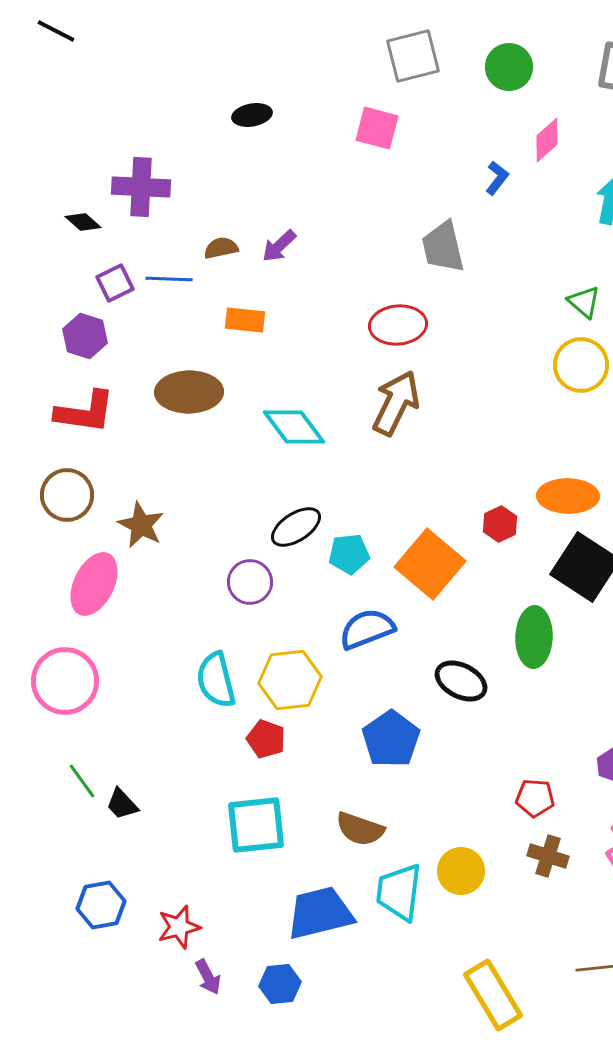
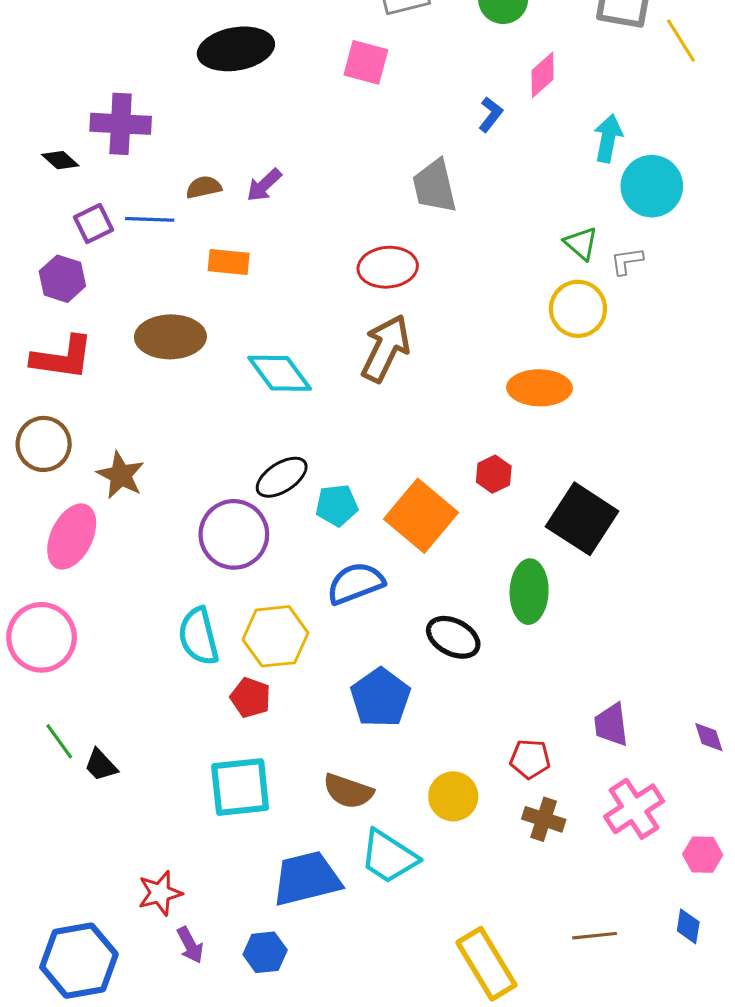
black ellipse: (252, 115) -> (236, 49), size x1.8
orange ellipse: (568, 496) -> (539, 388), moved
purple circle: (250, 582) -> (234, 534), size x1.5
yellow circle: (461, 871) -> (453, 796), moved
cyan trapezoid: (399, 892) -> (389, 857), turned -64
blue hexagon: (101, 905) -> (79, 961), moved, size x1.5

